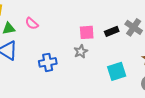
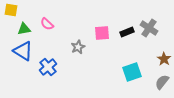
gray star: (81, 51) -> (78, 47), moved
blue cross: (48, 62) -> (48, 67), moved, turned -30

